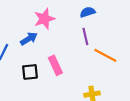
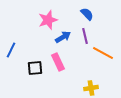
blue semicircle: (88, 12) -> (87, 14), turned 64
blue arrow: (29, 39) -> (63, 37), moved

